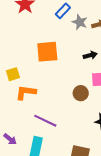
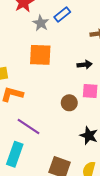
gray star: (80, 22) -> (41, 23), moved

